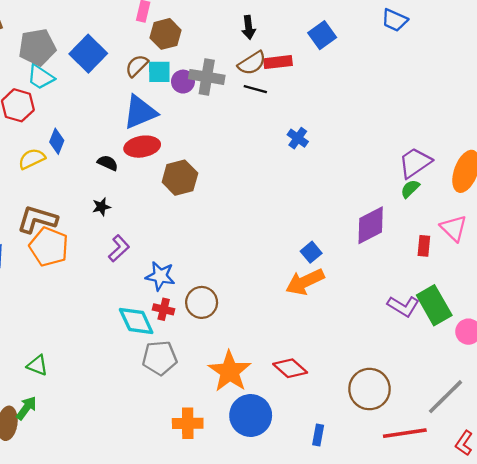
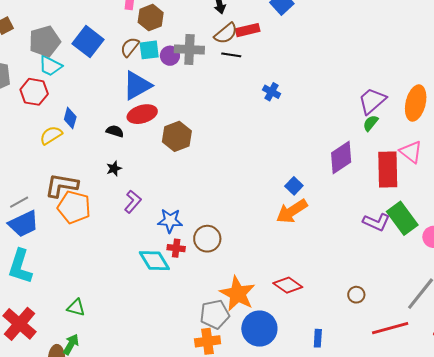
red rectangle: (424, 246) -> (388, 169), size x2.0
gray pentagon: (160, 358) -> (215, 314), moved
brown circle: (369, 389) -> (356, 295), size x0.5

